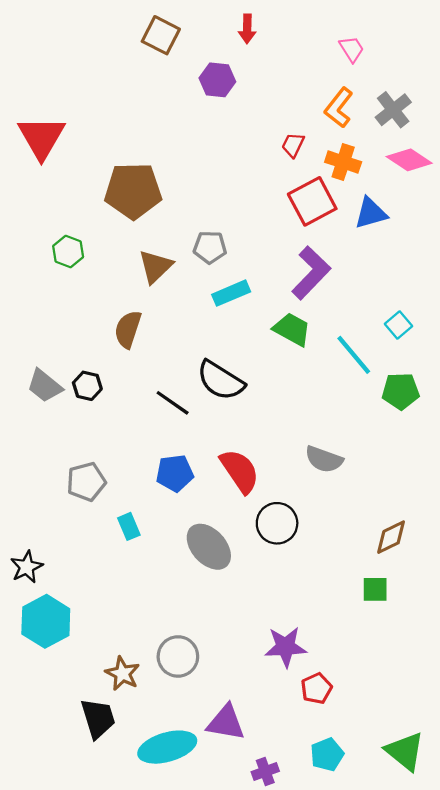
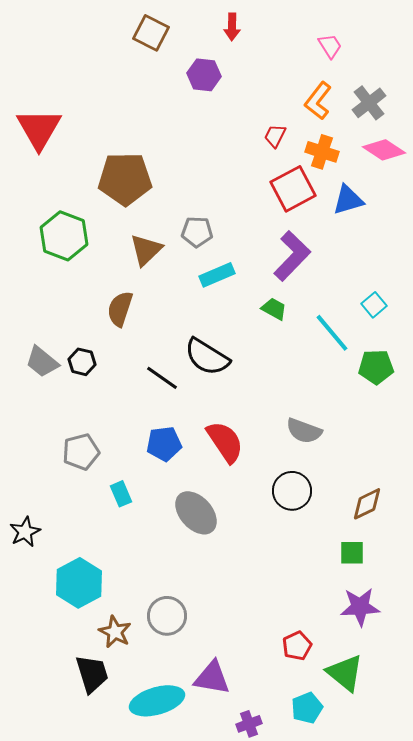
green hexagon: (68, 252) -> (64, 236), size x1.6
green trapezoid: (292, 329) -> (274, 309), size x0.7
black circle: (277, 523) -> (292, 491), moved
cyan hexagon: (46, 621) -> (79, 583), moved
purple star: (286, 647) -> (360, 607), moved
green triangle: (405, 751) -> (345, 673), moved

